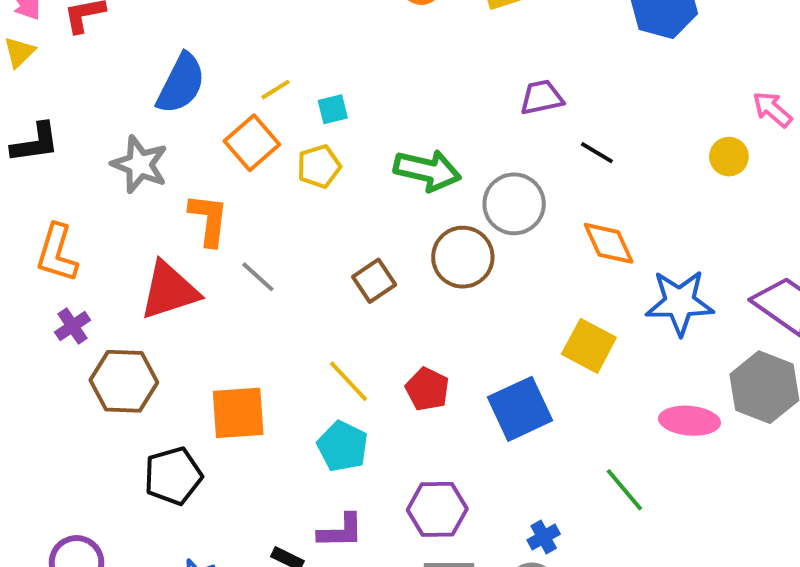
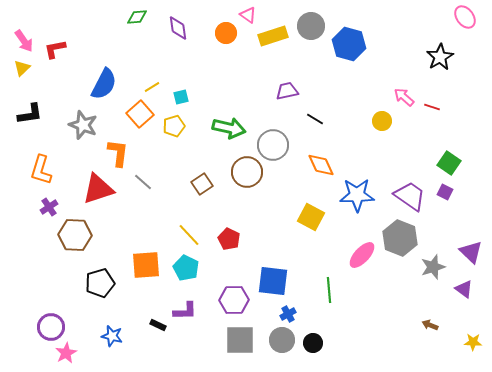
blue square: (520, 409) -> (273, 281), moved, turned 32
orange square: (238, 413) -> (146, 265), moved
pink ellipse: (689, 421) -> (362, 255), turned -52
green line: (624, 490) -> (329, 290), turned 35

